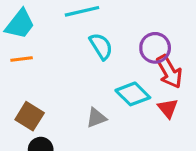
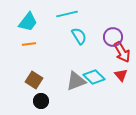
cyan diamond: (133, 94) -> (94, 77), moved
gray triangle: (96, 118) -> (76, 81), size x1.5

